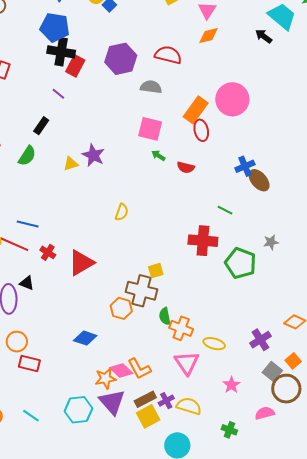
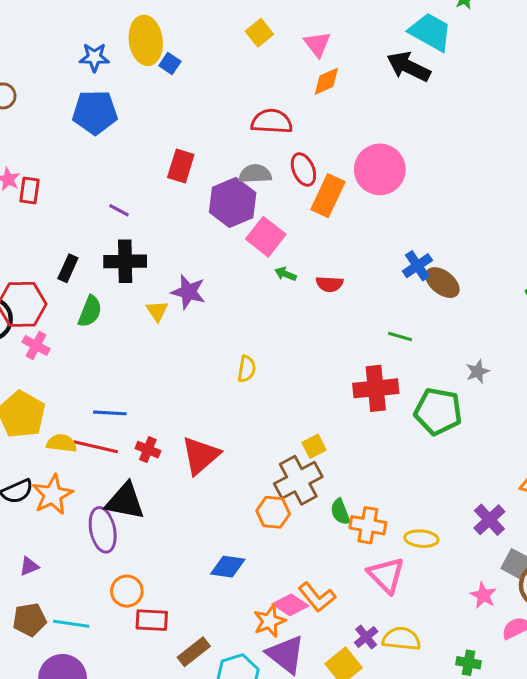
black arrow: (264, 36) -> (409, 67), size x1.6
black cross: (61, 52) -> (125, 261), moved
purple hexagon: (121, 59) -> (233, 203), moved
red rectangle: (75, 66) -> (181, 166), moved
black rectangle: (41, 126) -> (68, 268), moved
pink square: (150, 129) -> (266, 237), turned 35
red ellipse: (201, 130) -> (303, 170), moved
yellow triangle: (71, 164) -> (157, 311), turned -35
black triangle: (27, 283) -> (125, 501), size x1.8
brown cross: (141, 291) -> (298, 480), turned -32
pink star: (231, 385) -> (483, 595), moved
brown rectangle: (145, 399) -> (194, 652), moved

